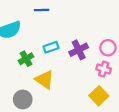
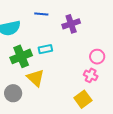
purple cross: (79, 50) -> (71, 24), moved
green cross: (26, 59) -> (21, 56), size x1.5

